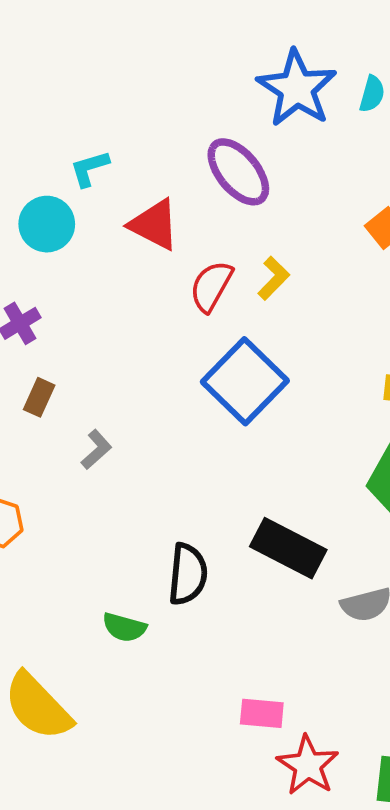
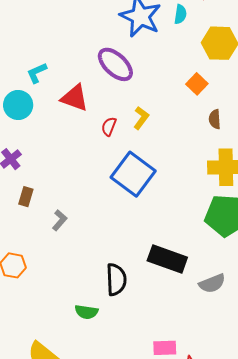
red semicircle: (211, 286) -> (109, 126), size x0.7

